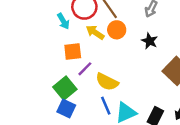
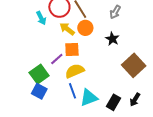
orange square: (73, 52) -> (72, 50), moved
yellow semicircle: (107, 82) -> (75, 71), turned 126

